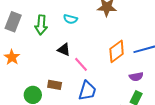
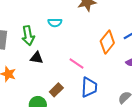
black triangle: (64, 50) -> (37, 58), moved
brown rectangle: (55, 85) -> (56, 90), turned -40

